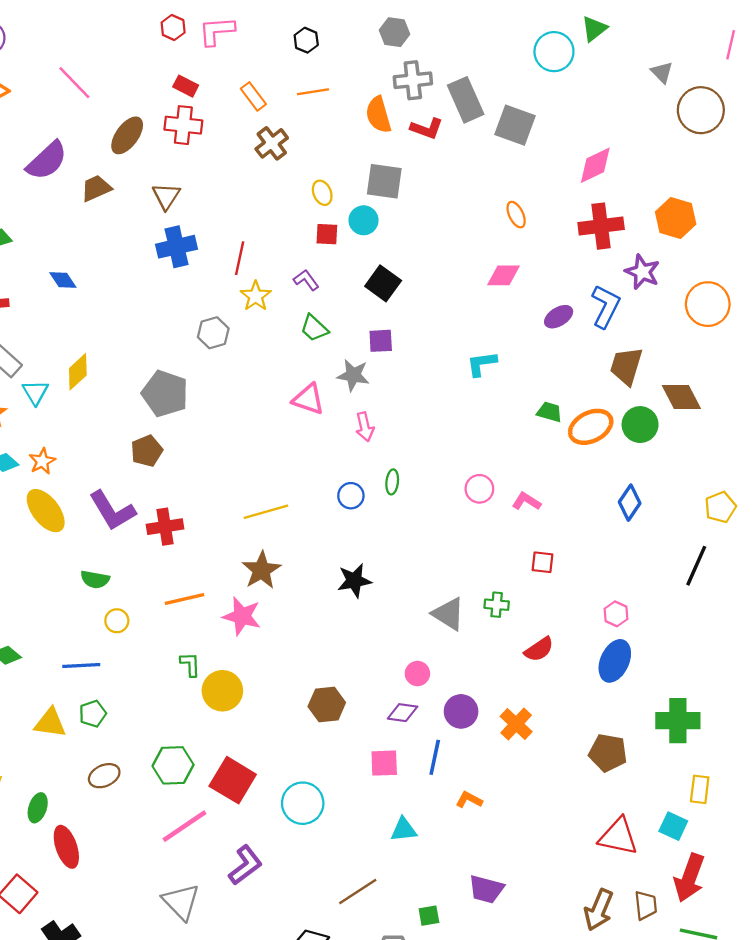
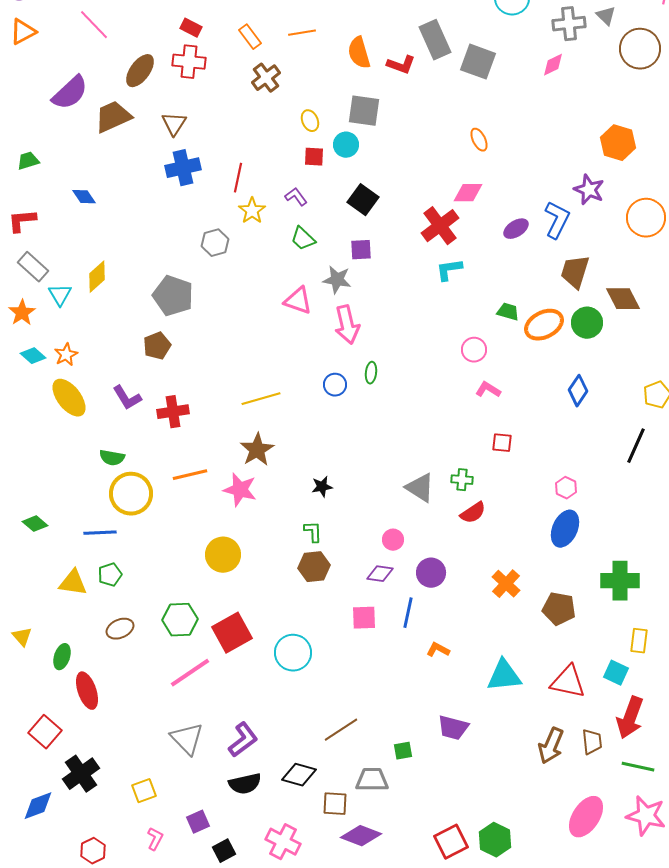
gray cross: (413, 80) -> (569, 24), moved
pink diamond: (595, 165) -> (553, 65), moved, size x0.7
brown trapezoid: (96, 188) -> (113, 117), size x1.4
red cross: (601, 226) -> (440, 226), moved, turned -30
pink arrow: (365, 427) -> (347, 325), size x1.5
pink circle: (479, 489) -> (474, 350), moved
purple L-shape: (112, 511) -> (127, 398), size x0.7
black star: (354, 581) -> (322, 487), moved, size x0.7
yellow circle: (117, 621) -> (131, 494), size x2.0
red semicircle: (539, 649) -> (473, 513), moved
green L-shape: (190, 664) -> (313, 532), moved
orange cross: (516, 724) -> (506, 584), moved
red square: (233, 780) -> (232, 633), turned 30
cyan triangle: (404, 830) -> (504, 676), moved, size x1.5
purple L-shape: (245, 865) -> (243, 740), moved

